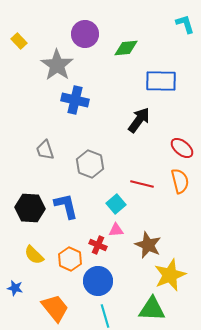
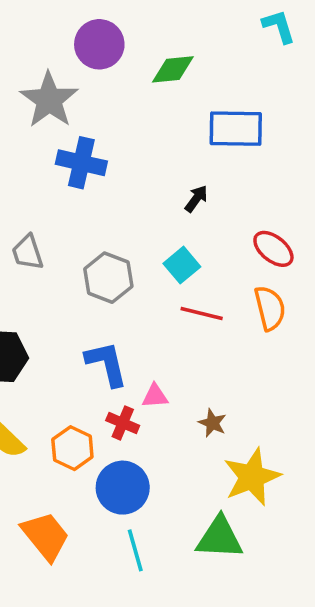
black arrow: (139, 120) -> (196, 199), size x0.6
cyan square: (116, 204) -> (182, 265), moved
blue L-shape: (66, 206) -> (107, 364), moved
brown star: (148, 245) -> (212, 423), size x0.6

